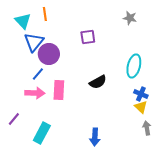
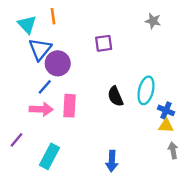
cyan ellipse: (134, 66) -> (146, 90), moved
black semicircle: (98, 82) -> (115, 96), turned 96
yellow triangle: (141, 107) -> (166, 126), turned -40

